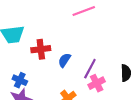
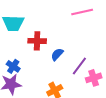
pink cross: (97, 83) -> (94, 78), moved

